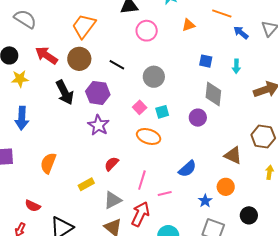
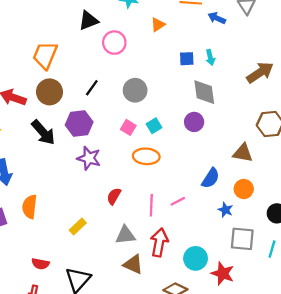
black line: (117, 65) -> (92, 88), turned -70
cyan arrow: (236, 66) -> (210, 57), moved
orange semicircle: (48, 163) -> (30, 207), moved
blue semicircle: (187, 169) -> (210, 178), moved
yellow rectangle: (86, 184) -> (78, 227), moved
pink line: (165, 193) -> (178, 201), moved
gray triangle: (113, 200) -> (125, 235), turned 36

